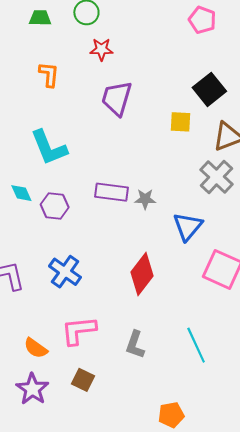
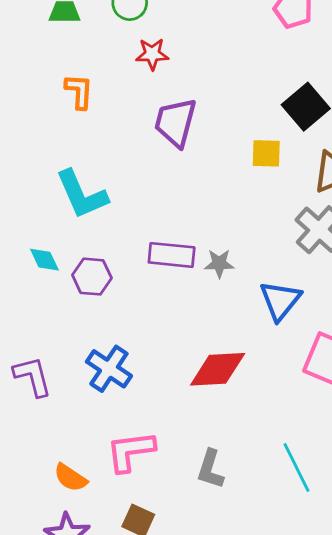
red diamond: (142, 274) -> (218, 369), turned 51

